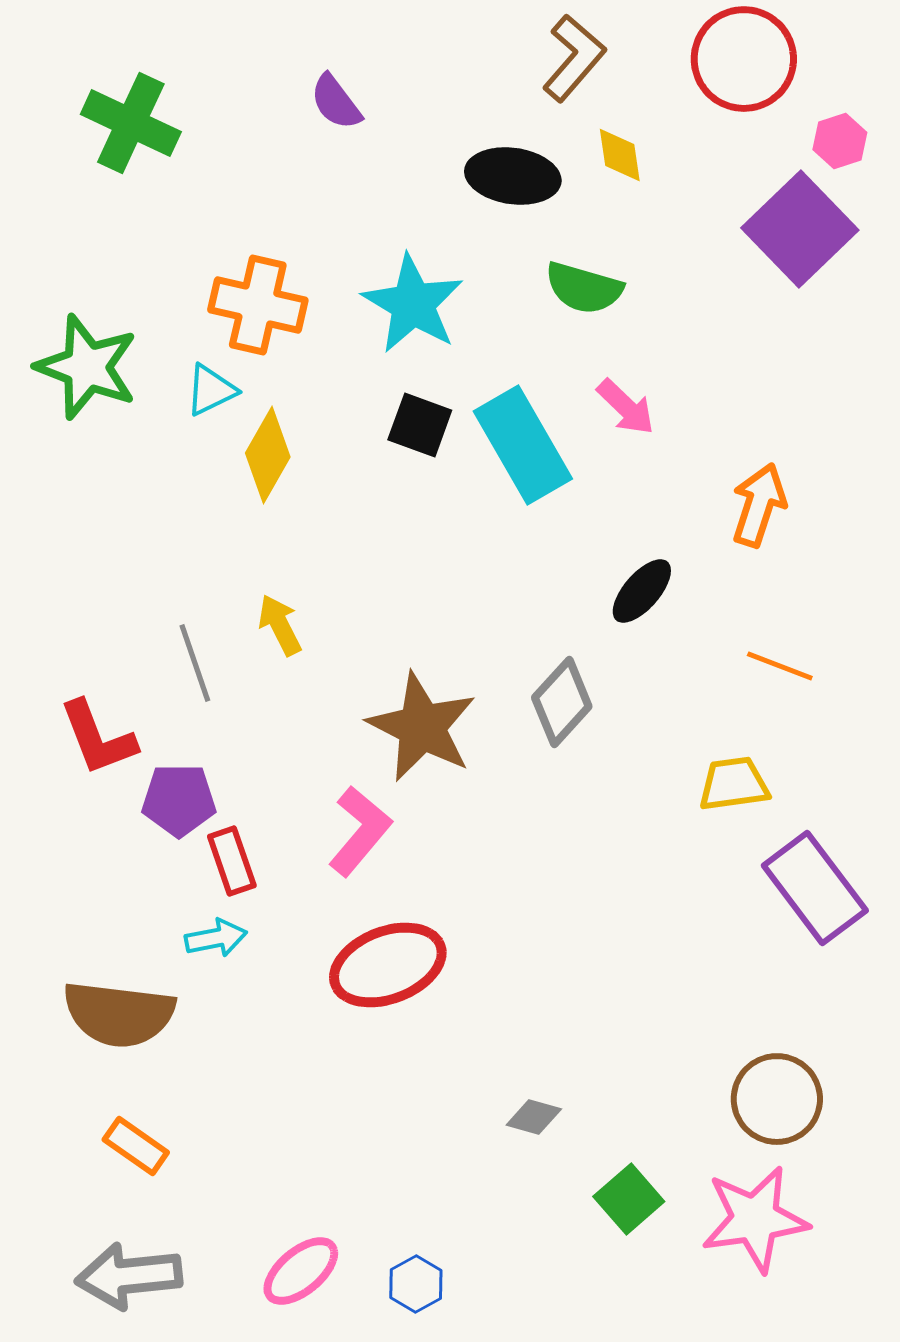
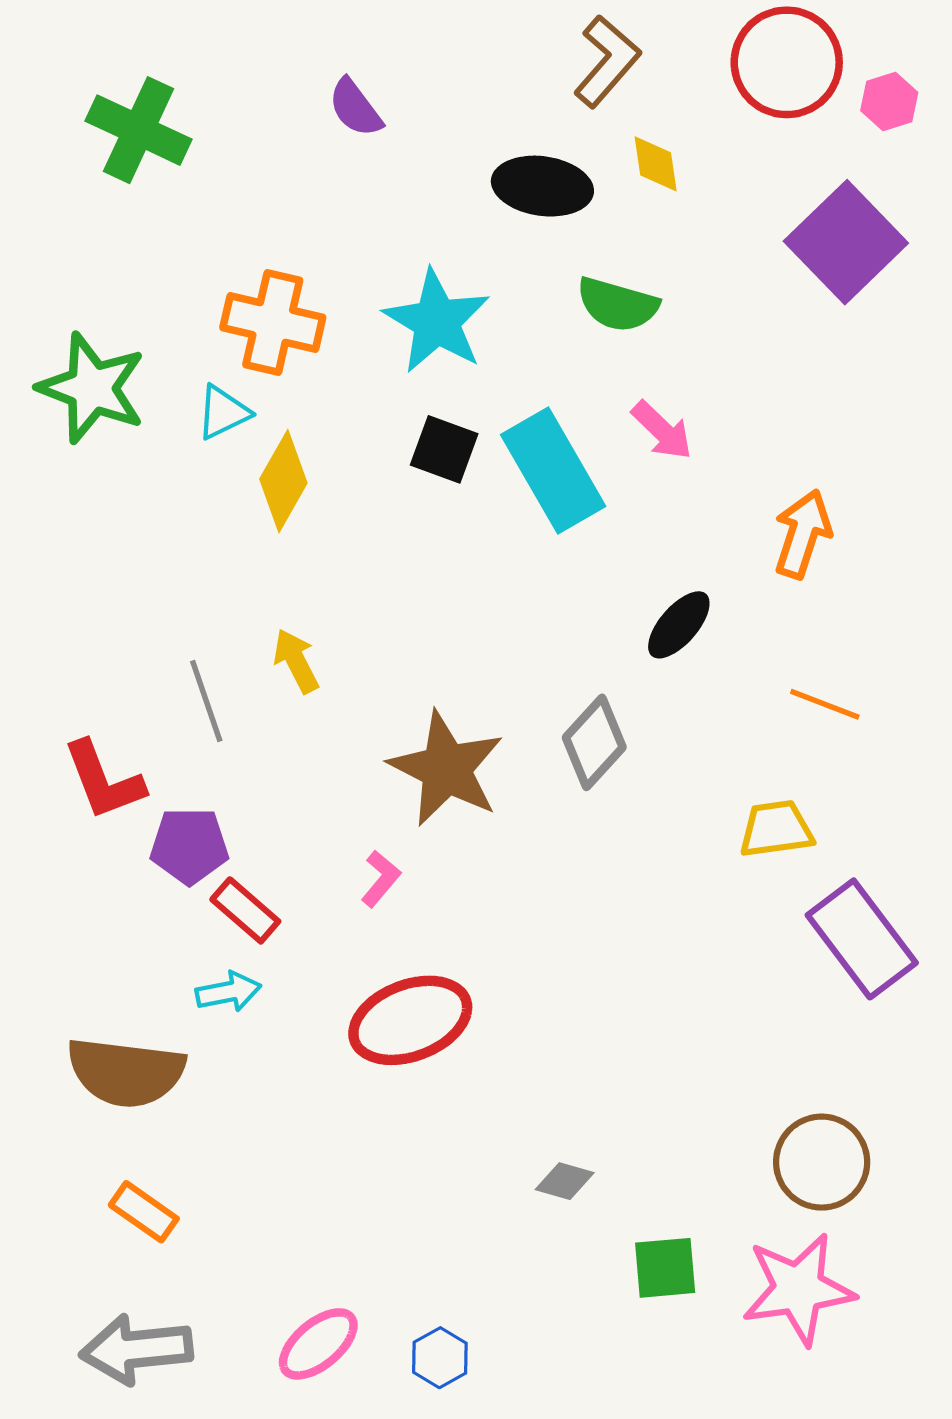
pink hexagon: (840, 141) -> (889, 101), moved
pink L-shape: (360, 831) -> (381, 879), size x0.6
red rectangle: (232, 861) -> (245, 910), turned -30
green square: (629, 1199) -> (665, 1268), turned 36

